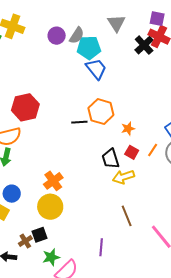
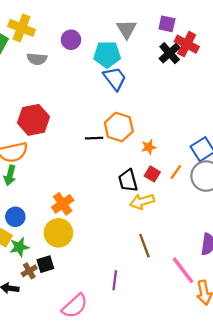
purple square: (157, 19) -> (167, 24), moved
gray triangle: (116, 23) -> (127, 29), moved
gray semicircle: (77, 35) -> (37, 59), moved, turned 60
green star: (51, 257) -> (19, 247), moved

